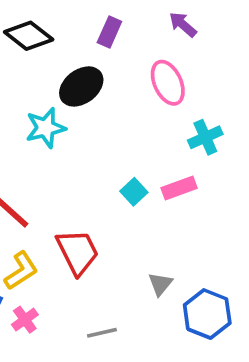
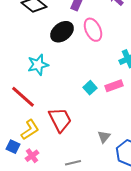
pink ellipse: (168, 83) -> (93, 30), moved
cyan star: (46, 128) -> (38, 65), moved

